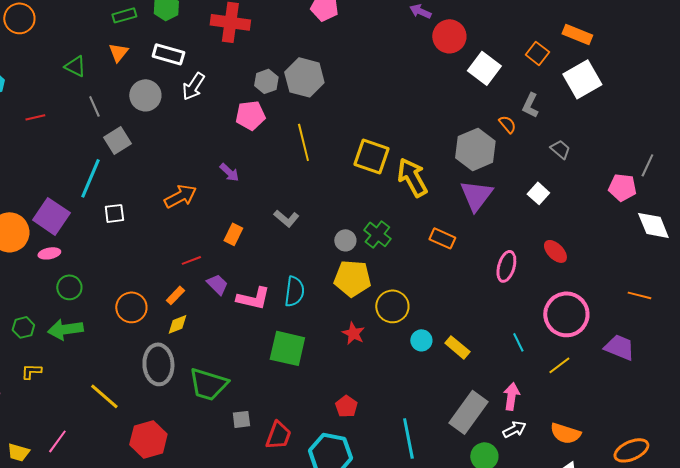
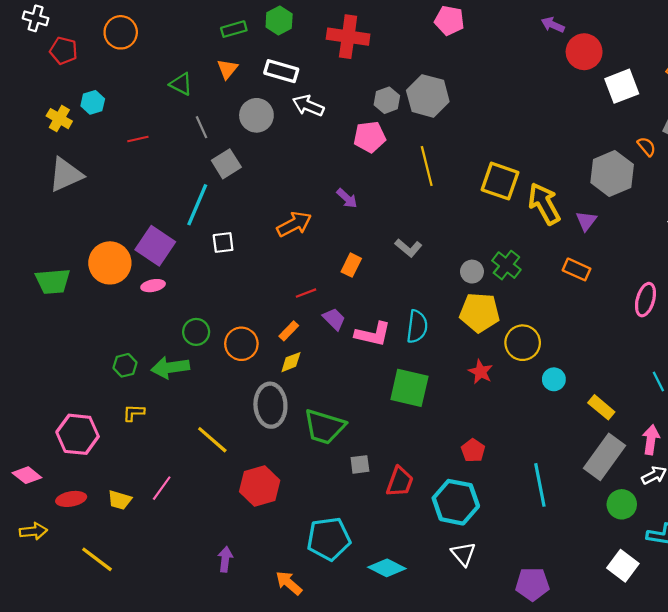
white square: (484, 68) -> (622, 86), turned 32
white arrow: (193, 86) -> (308, 106), turned 80
purple triangle: (476, 195) -> (586, 221), moved, size x0.6
green circle: (69, 287) -> (196, 332), moved
yellow rectangle: (457, 347) -> (601, 407), moved

